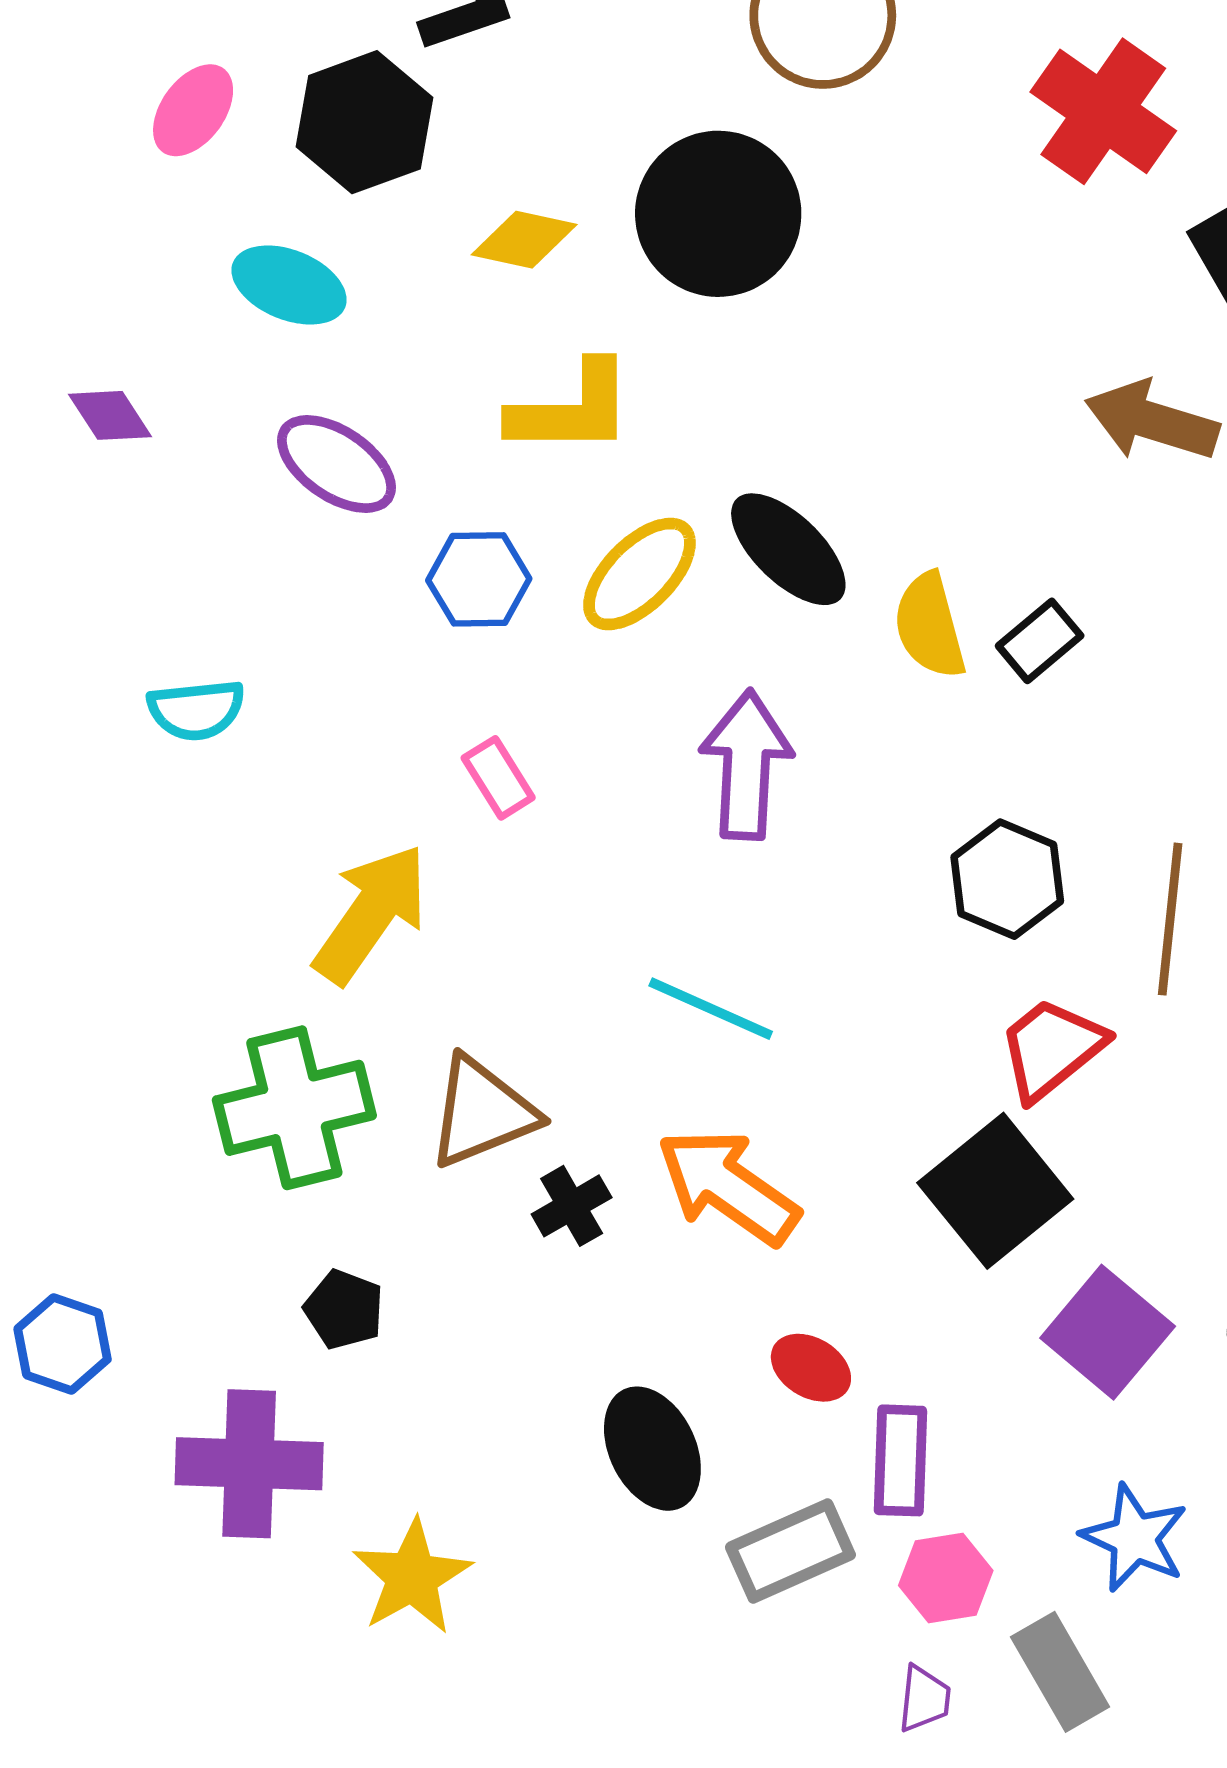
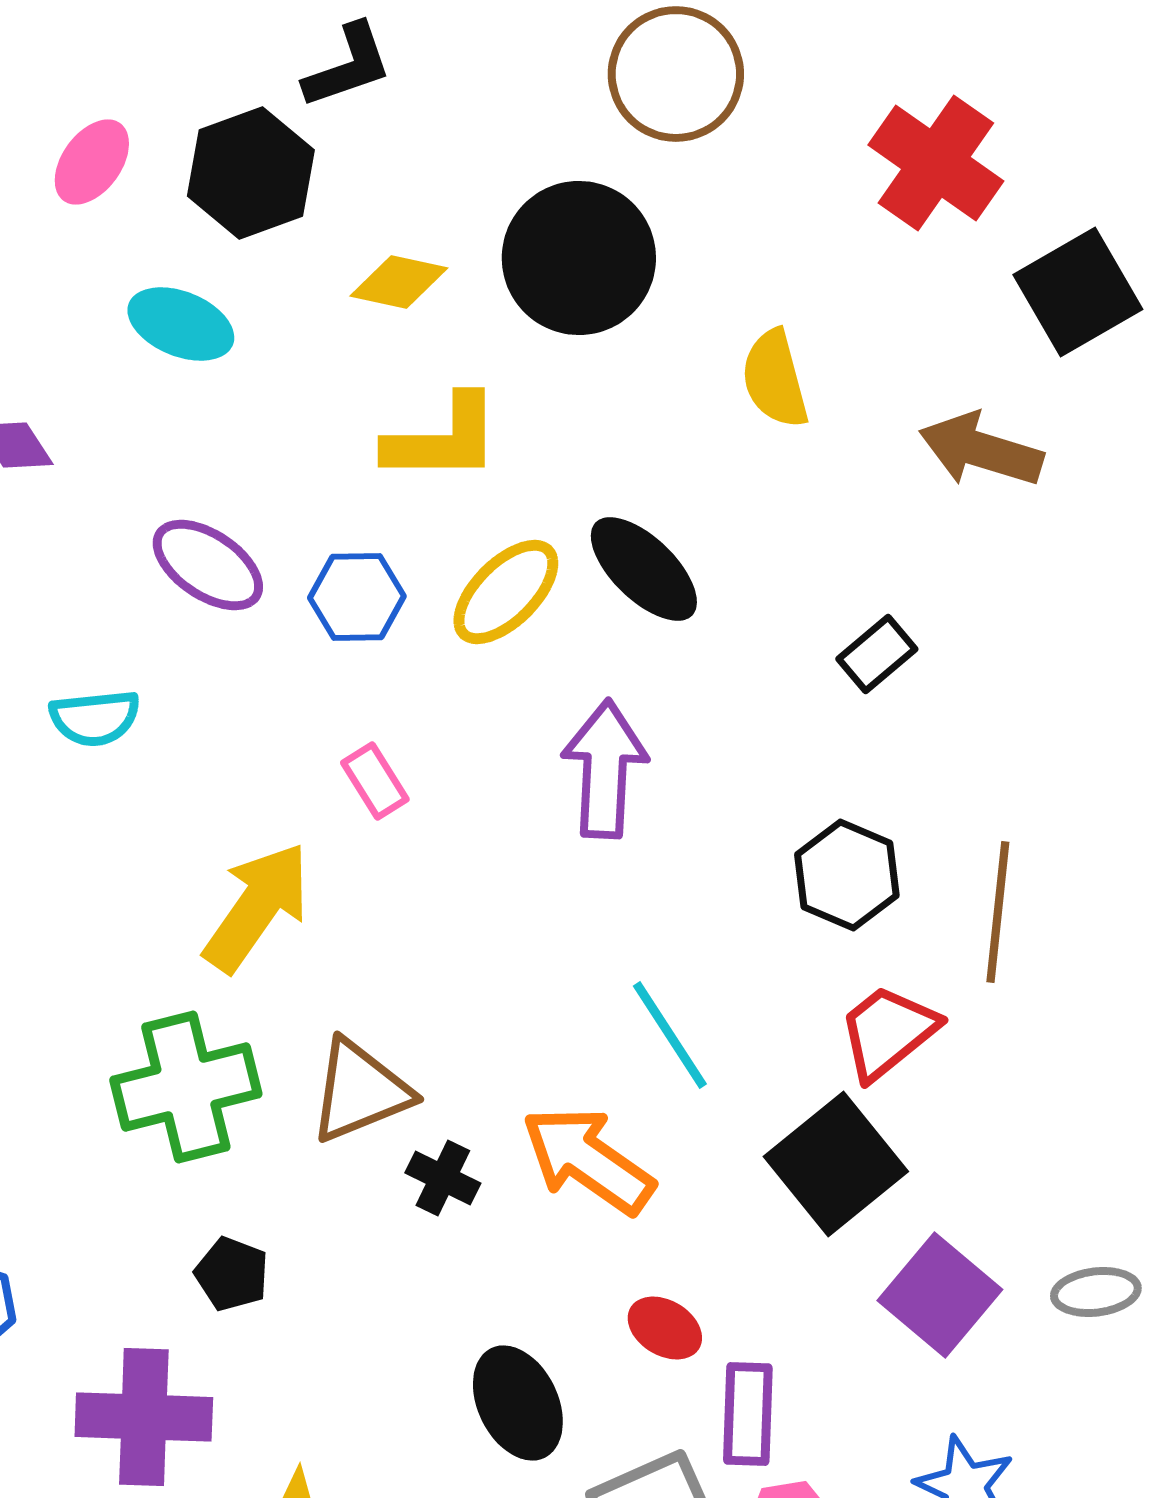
purple ellipse: (336, 464) -> (208, 565), moved
yellow semicircle: (930, 626) -> (775, 379), moved
cyan line: (711, 1009) -> (670, 1035), moved, turned 33
black cross: (572, 1206) -> (443, 1178), turned -34

